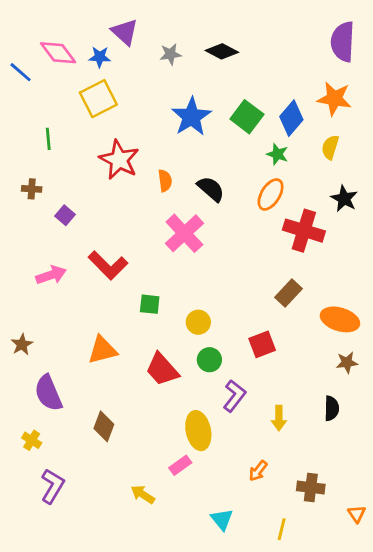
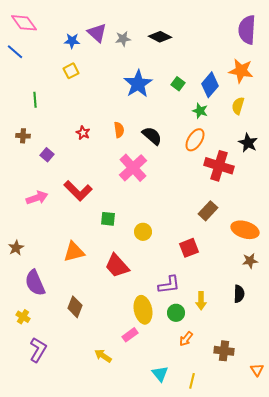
purple triangle: (125, 32) -> (97, 33), moved
pink diamond: (58, 53) -> (24, 23), moved
yellow square: (98, 99) -> (71, 71), size x0.6
green square: (247, 117) -> (178, 84), size x0.6
red star: (119, 160) -> (83, 133), moved, size x0.5
green circle: (209, 360) -> (176, 313), moved
purple L-shape: (234, 396) -> (169, 285), turned 45
yellow line: (282, 529) -> (192, 381), moved

